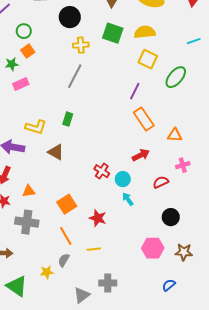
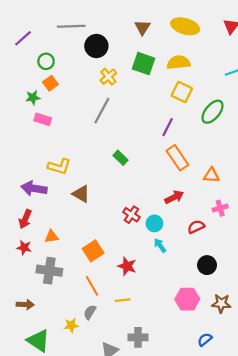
yellow cross: (81, 45) -> (108, 77), turned -35
pink rectangle: (21, 84) -> (43, 119), turned 42
green rectangle: (68, 119) -> (120, 158), moved, turned -64

